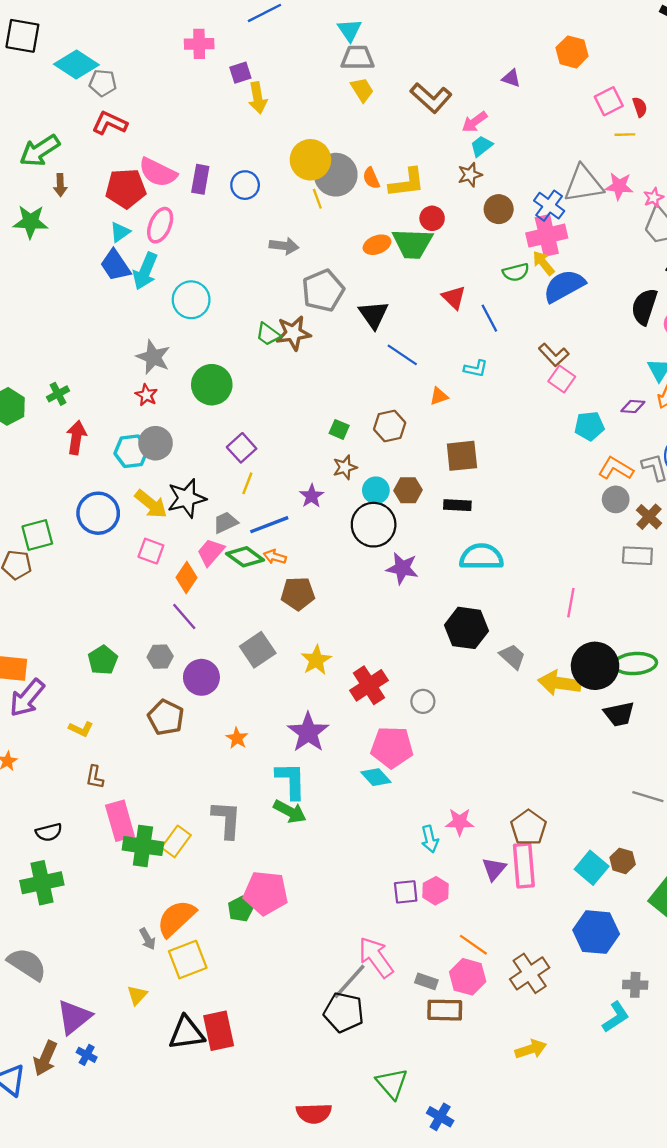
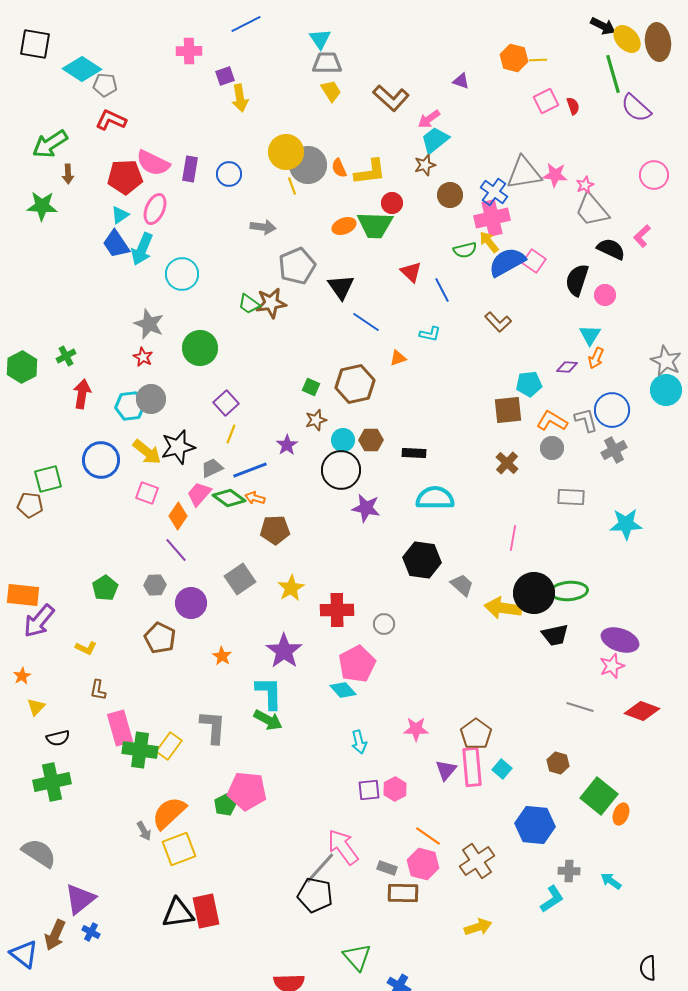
yellow line: (625, 135) -> (538, 60), moved
cyan trapezoid: (481, 146) -> (435, 140), size x1.4
pink square: (562, 379) -> (534, 261), moved
brown hexagon: (390, 426) -> (355, 384), size x1.4
brown square: (462, 456) -> (508, 410), moved
brown cross: (649, 517) -> (507, 463), moved
red cross: (369, 685) -> (337, 610), turned 32
pink pentagon: (392, 747) -> (357, 664), turned -30
cyan arrow: (430, 839) -> (359, 742), moved
cyan square: (592, 868) -> (502, 769), moved, size x0.7
yellow triangle: (137, 995) -> (36, 707), moved

